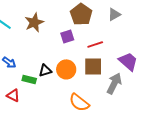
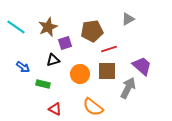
brown pentagon: (81, 14) -> (92, 31), moved, turned 30
purple square: (67, 36) -> (65, 43), moved
black triangle: (45, 70) -> (53, 60), moved
red triangle: (13, 95) -> (55, 109), moved

